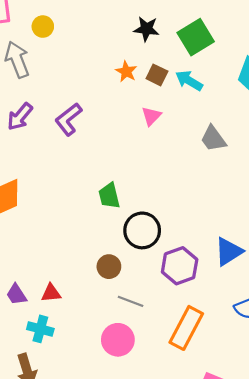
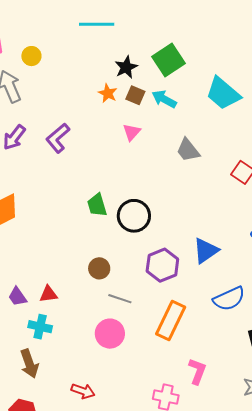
black star: (146, 29) -> (126, 67), moved, turned -30
black circle: (142, 230) -> (134, 216), moved

